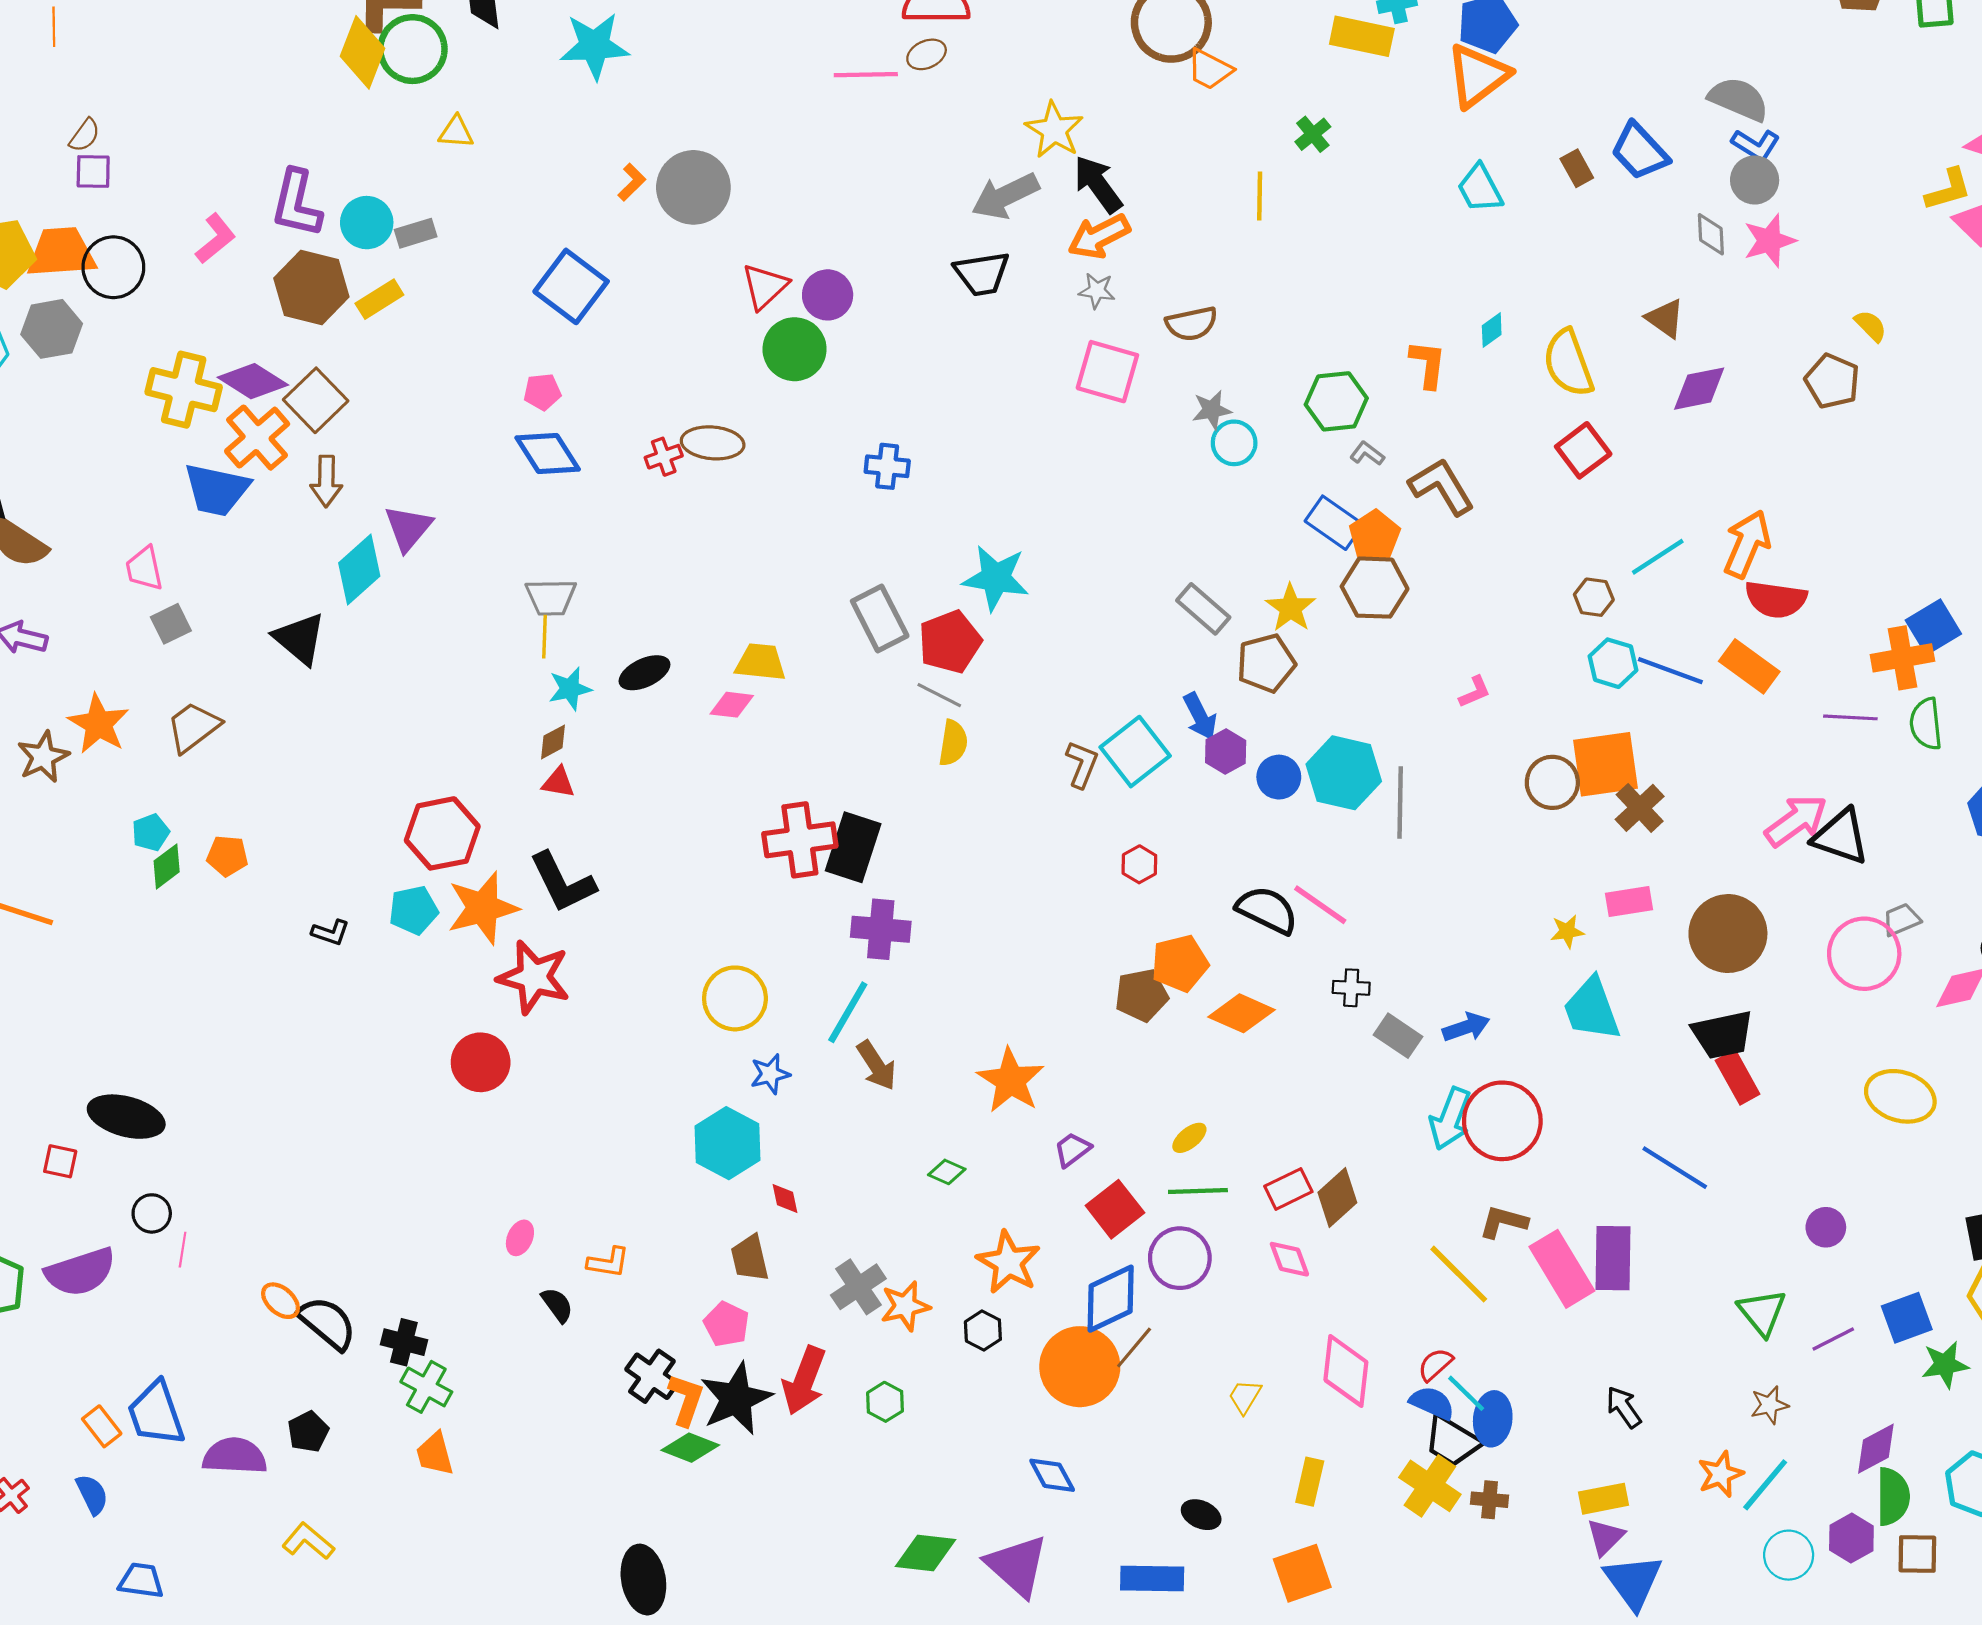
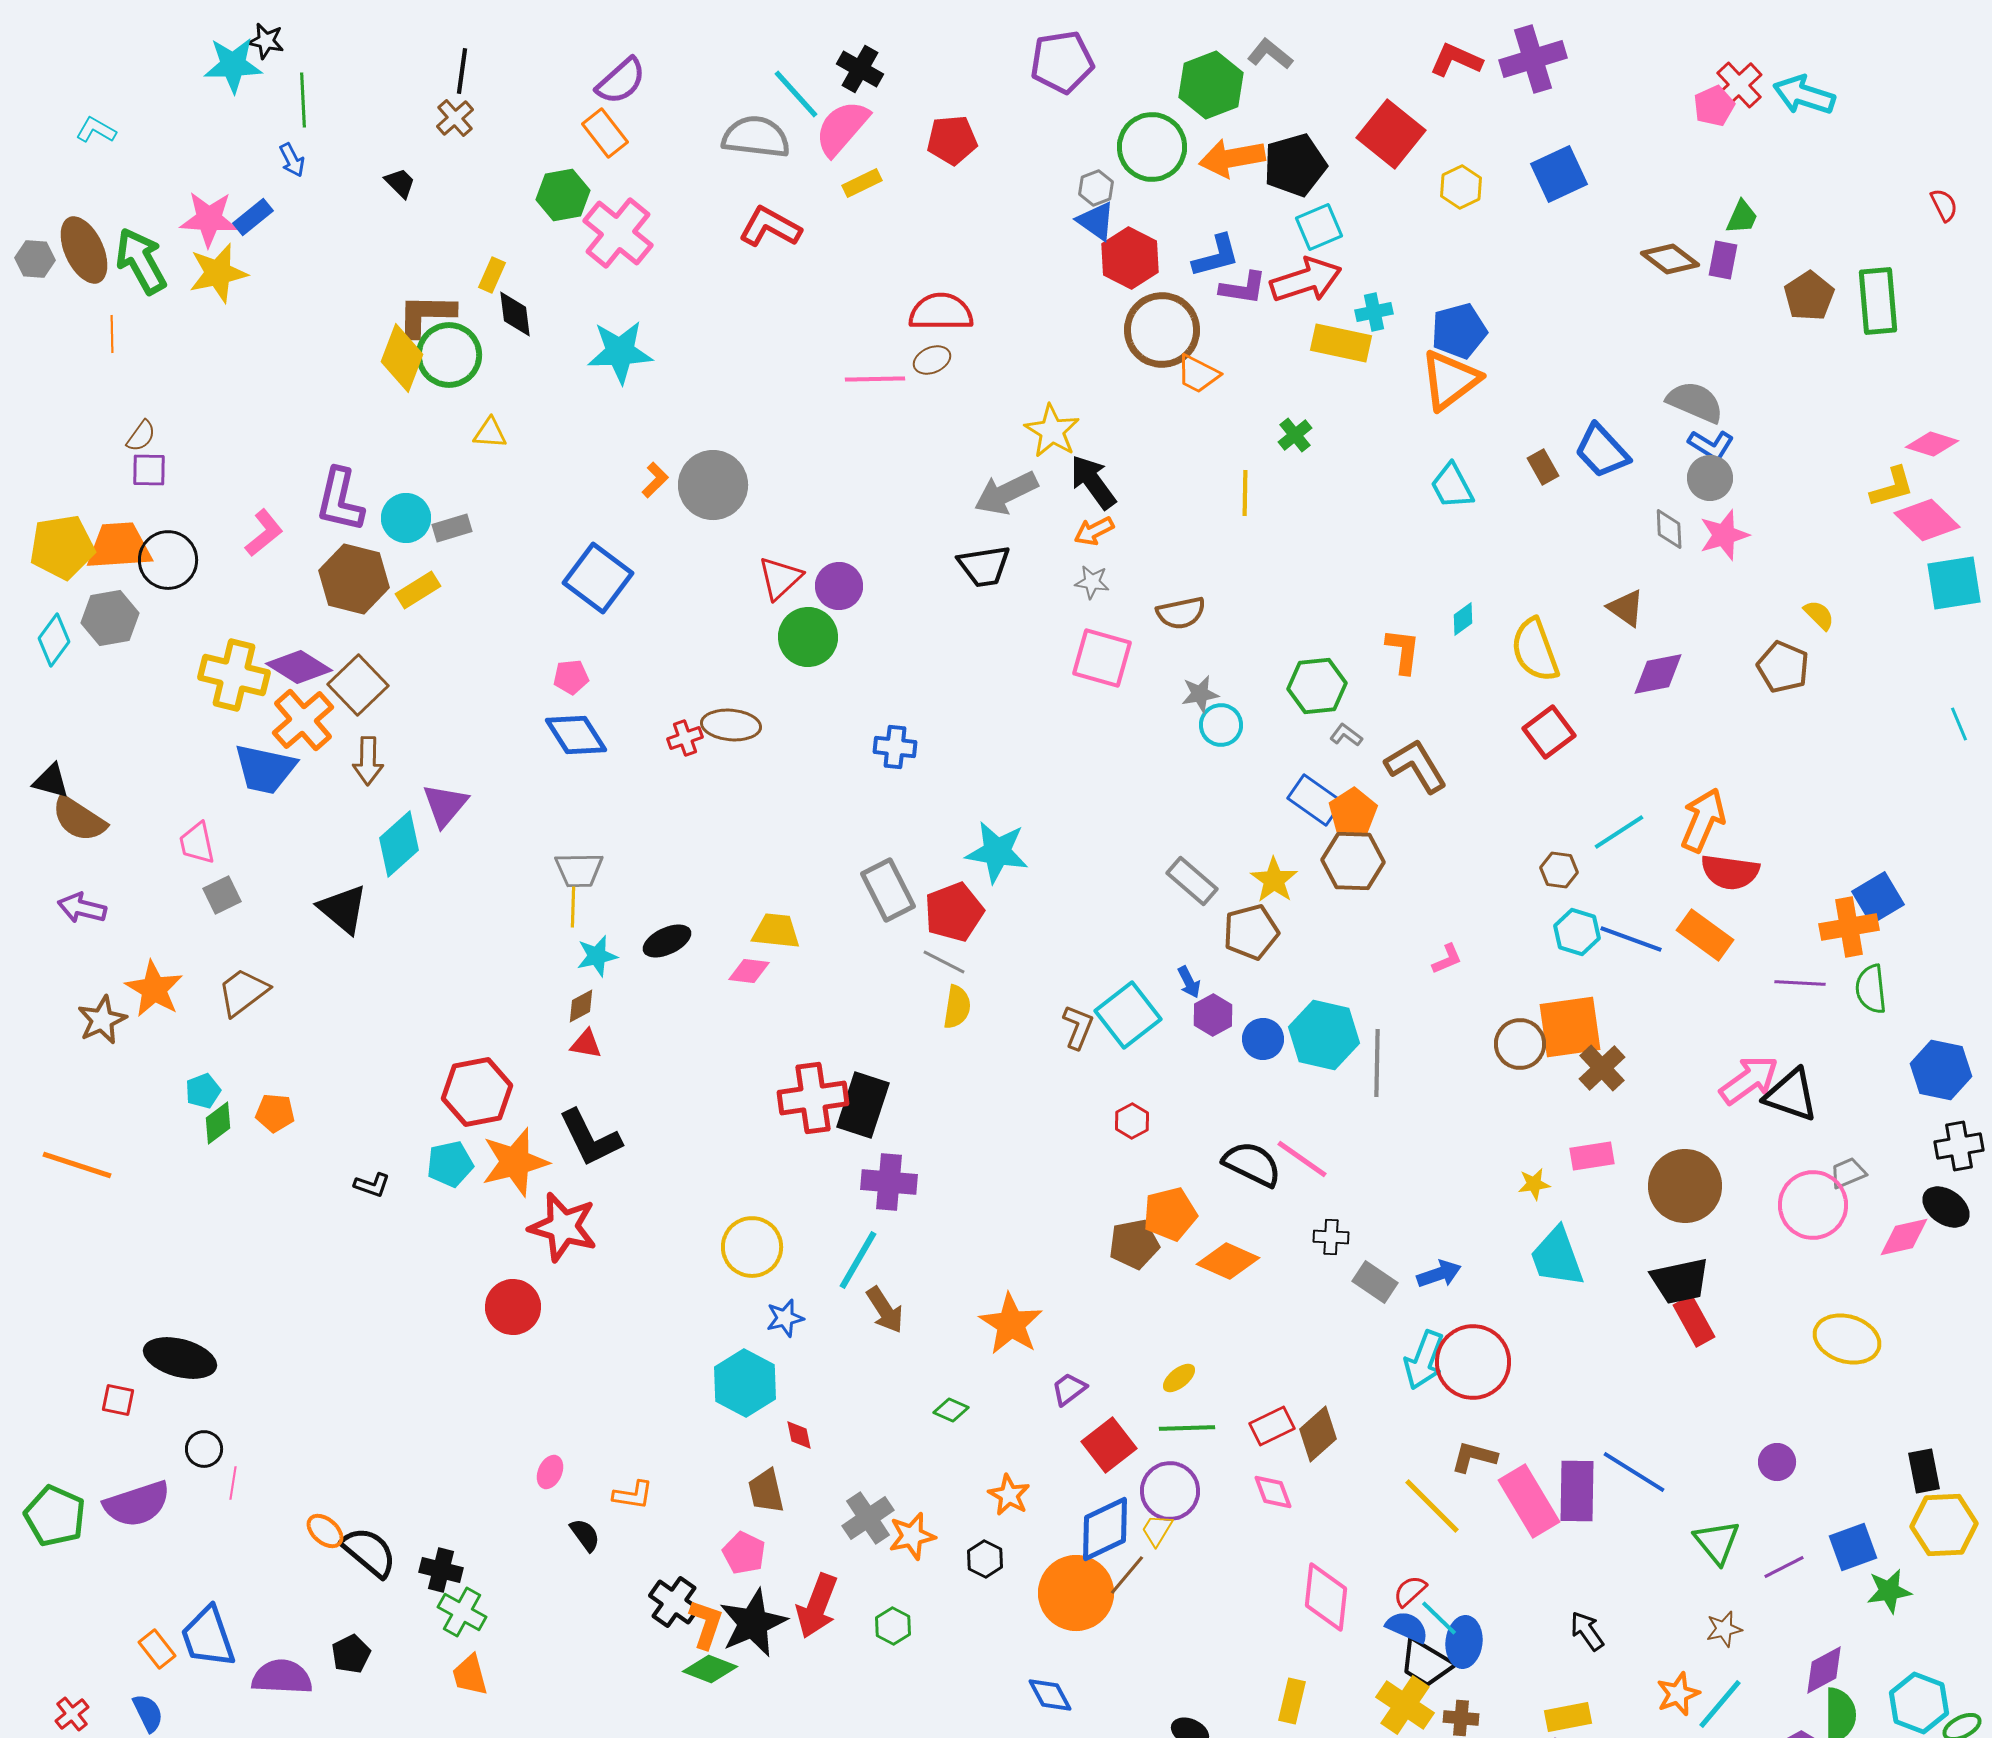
orange arrow: (1099, 236) -> (1094, 531), size x0.7
blue arrow: (1200, 716) -> (1189, 982), size x0.7
blue line: (1675, 1168) -> (1634, 1472), moved
orange star: (1008, 1262) -> (1009, 1495), size x0.7
yellow trapezoid: (1245, 1396) -> (1157, 1530), moved

